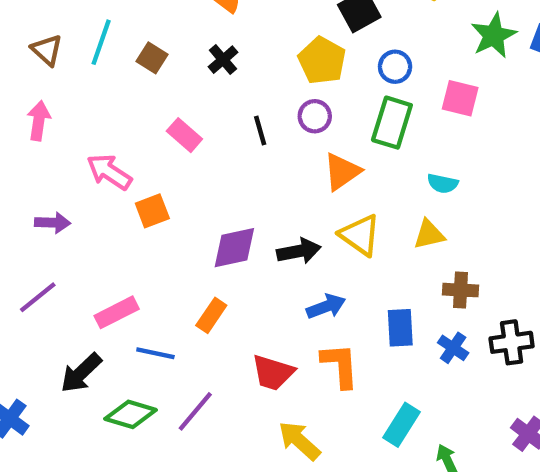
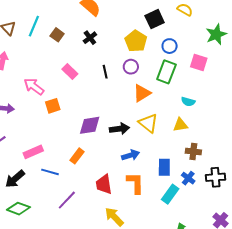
red trapezoid: (273, 373) -> (104, 184), turned 60
green diamond: (131, 414) -> (19, 209), moved
cyan rectangle: (401, 425) -> (170, 194), moved

